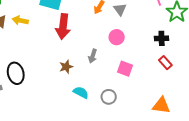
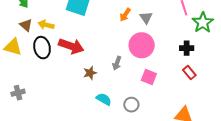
red arrow: (63, 27) -> (71, 46), moved, turned -80
pink circle: (117, 37) -> (142, 45), size x1.6
black ellipse: (16, 73) -> (42, 48), moved

